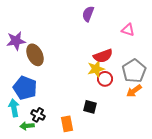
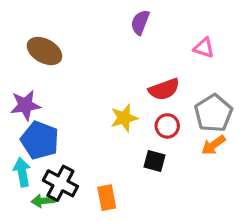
purple star: (16, 41) -> (25, 105), moved
brown ellipse: (35, 55) -> (44, 51), moved, turned -35
yellow star: (96, 69) -> (124, 118), moved
black square: (90, 107) -> (154, 161), moved
black cross: (38, 115) -> (60, 183), size x1.5

